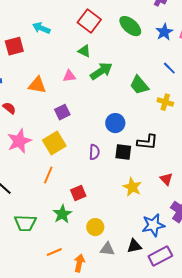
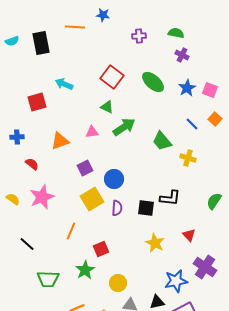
orange triangle: (37, 85) -> (60, 141), turned -30
blue circle: (115, 123) -> (114, 179), moved
yellow square: (54, 143) -> (92, 199), moved

